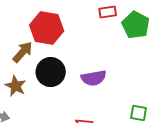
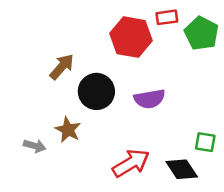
red hexagon: (47, 28) -> (131, 37), moved
brown star: (16, 86) -> (68, 130), moved

